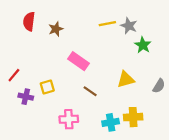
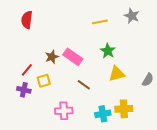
gray star: (129, 26) -> (132, 16), moved
brown star: (56, 29) -> (52, 57), moved
green star: (143, 45) -> (108, 51), moved
red line: (14, 75) -> (27, 70), moved

